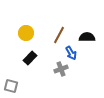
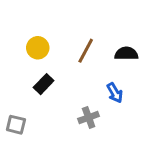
blue arrow: (71, 53) -> (115, 93), moved
gray cross: (61, 69) -> (89, 117), moved

